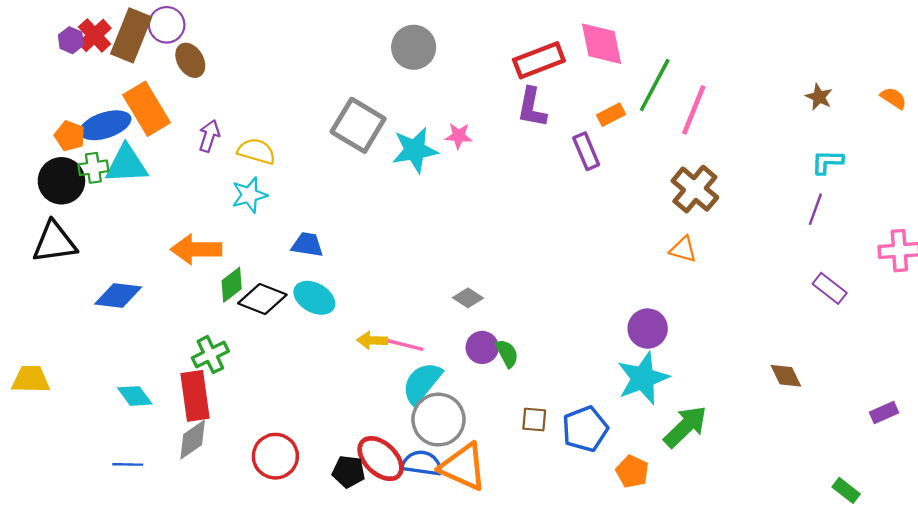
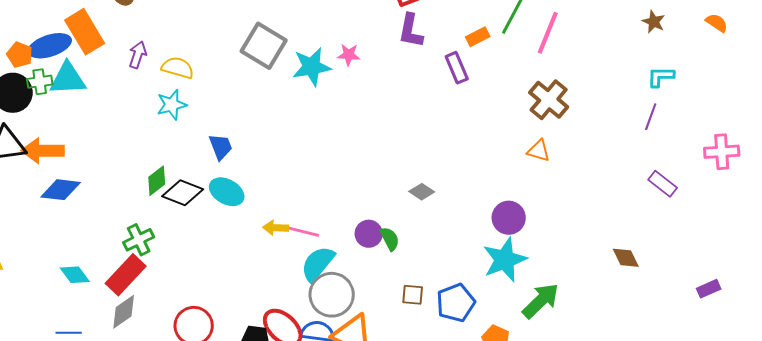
blue trapezoid: (307, 245) -> (221, 147), turned 60
orange arrow: (196, 249) -> (43, 151), moved
gray diamond: (468, 298) -> (422, 192), moved
red rectangle: (195, 396) -> (126, 275), turned 51

